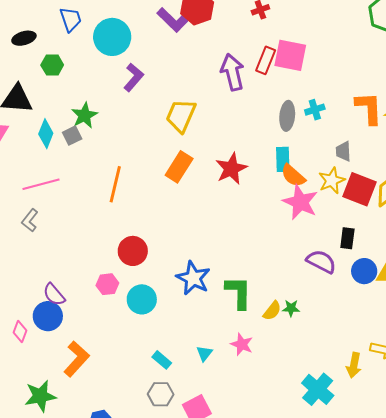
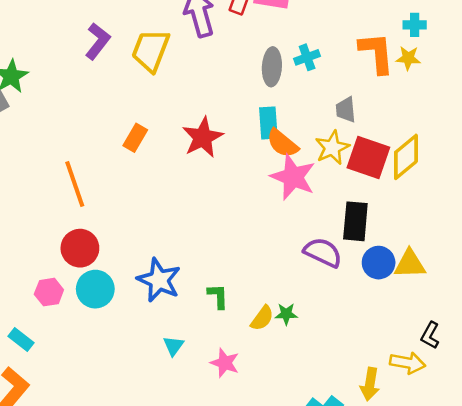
purple L-shape: (134, 77) -> (98, 41), moved
yellow trapezoid: (181, 116) -> (151, 50), moved
orange rectangle: (179, 167) -> (135, 138), size x0.7
orange line: (115, 184) -> (75, 184), moved, turned -30
black rectangle: (347, 238) -> (355, 221), size x1.4
green L-shape: (239, 292) -> (218, 296), size x0.6
cyan circle: (142, 299) -> (95, 289), moved
cyan triangle: (204, 353) -> (173, 346), moved
cyan rectangle: (162, 360) -> (21, 340), moved

